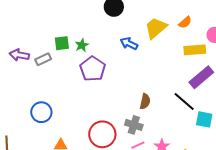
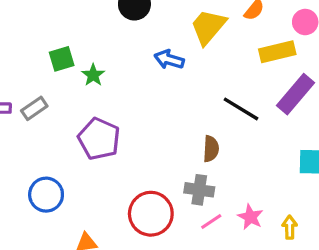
green square: (62, 43) -> (62, 59), moved
purple pentagon: (93, 69) -> (99, 139), moved
black line: (184, 101) -> (241, 109), moved

